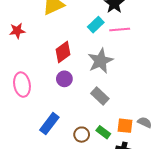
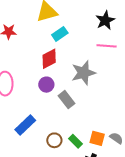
cyan rectangle: (96, 25) -> (60, 34), moved
gray rectangle: (100, 96) -> (66, 100), moved

